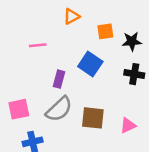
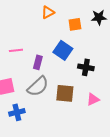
black star: (132, 41) -> (99, 17), moved
pink line: (38, 45) -> (16, 50), moved
black cross: (134, 74) -> (86, 67), moved

